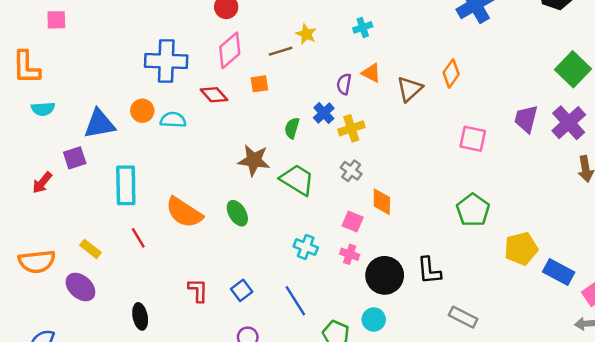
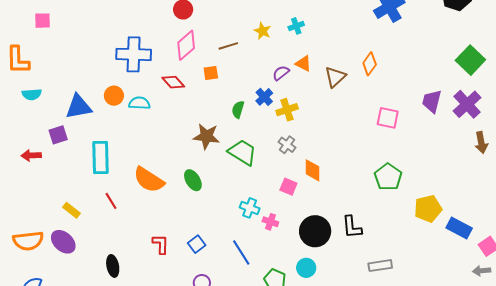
yellow star: (306, 34) -> (262, 31), moved
purple semicircle: (344, 84) -> (281, 73), turned 42
red arrow: (42, 183) -> (31, 155), turned 48
pink cross: (350, 254) -> (270, 222), moved
orange semicircle: (37, 262) -> (28, 241), moved
gray rectangle: (463, 317) -> (380, 266), turned -35

